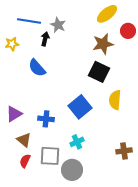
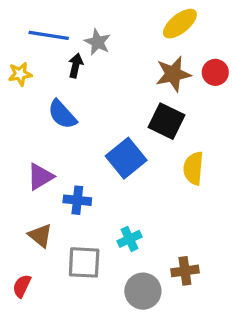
red circle: (128, 31) -> (215, 72), moved
blue square: (80, 107) -> (126, 158), moved
purple triangle: (14, 114) -> (40, 177), moved
brown cross: (124, 151) -> (185, 271), moved
red semicircle: (25, 161) -> (22, 286), moved
gray circle: (72, 170) -> (143, 291), moved

